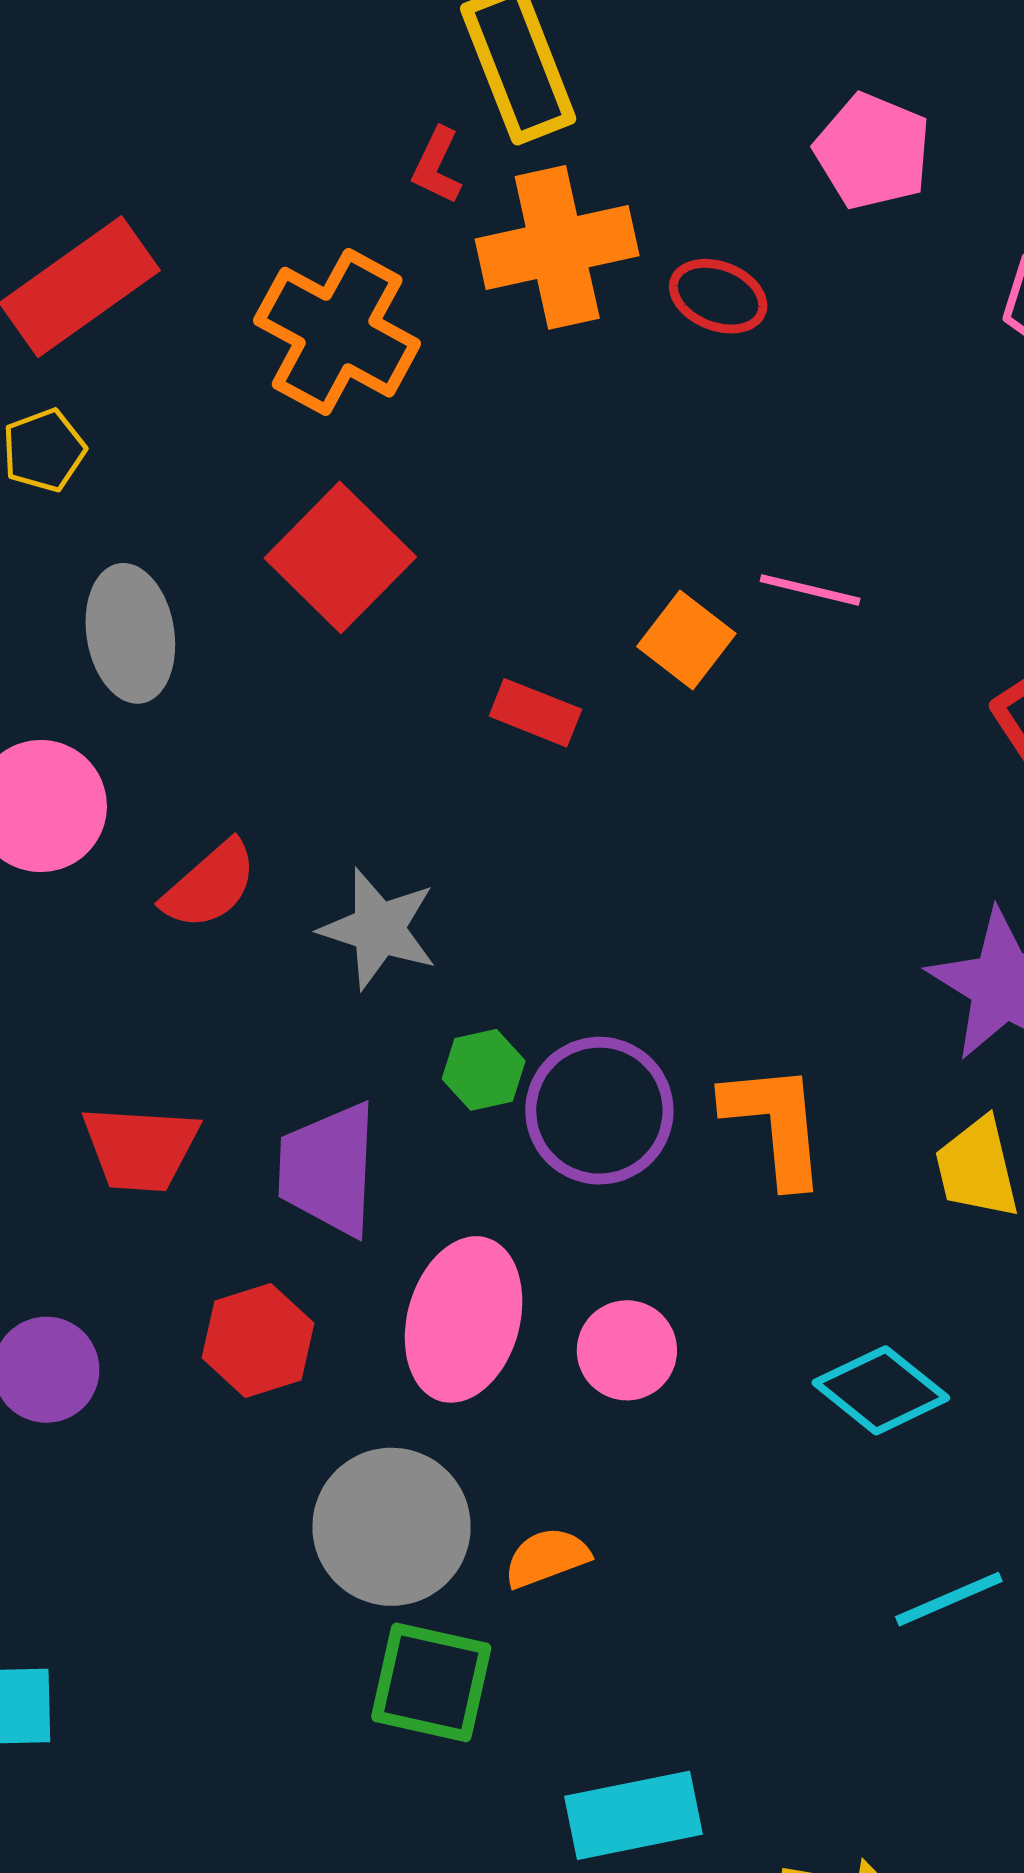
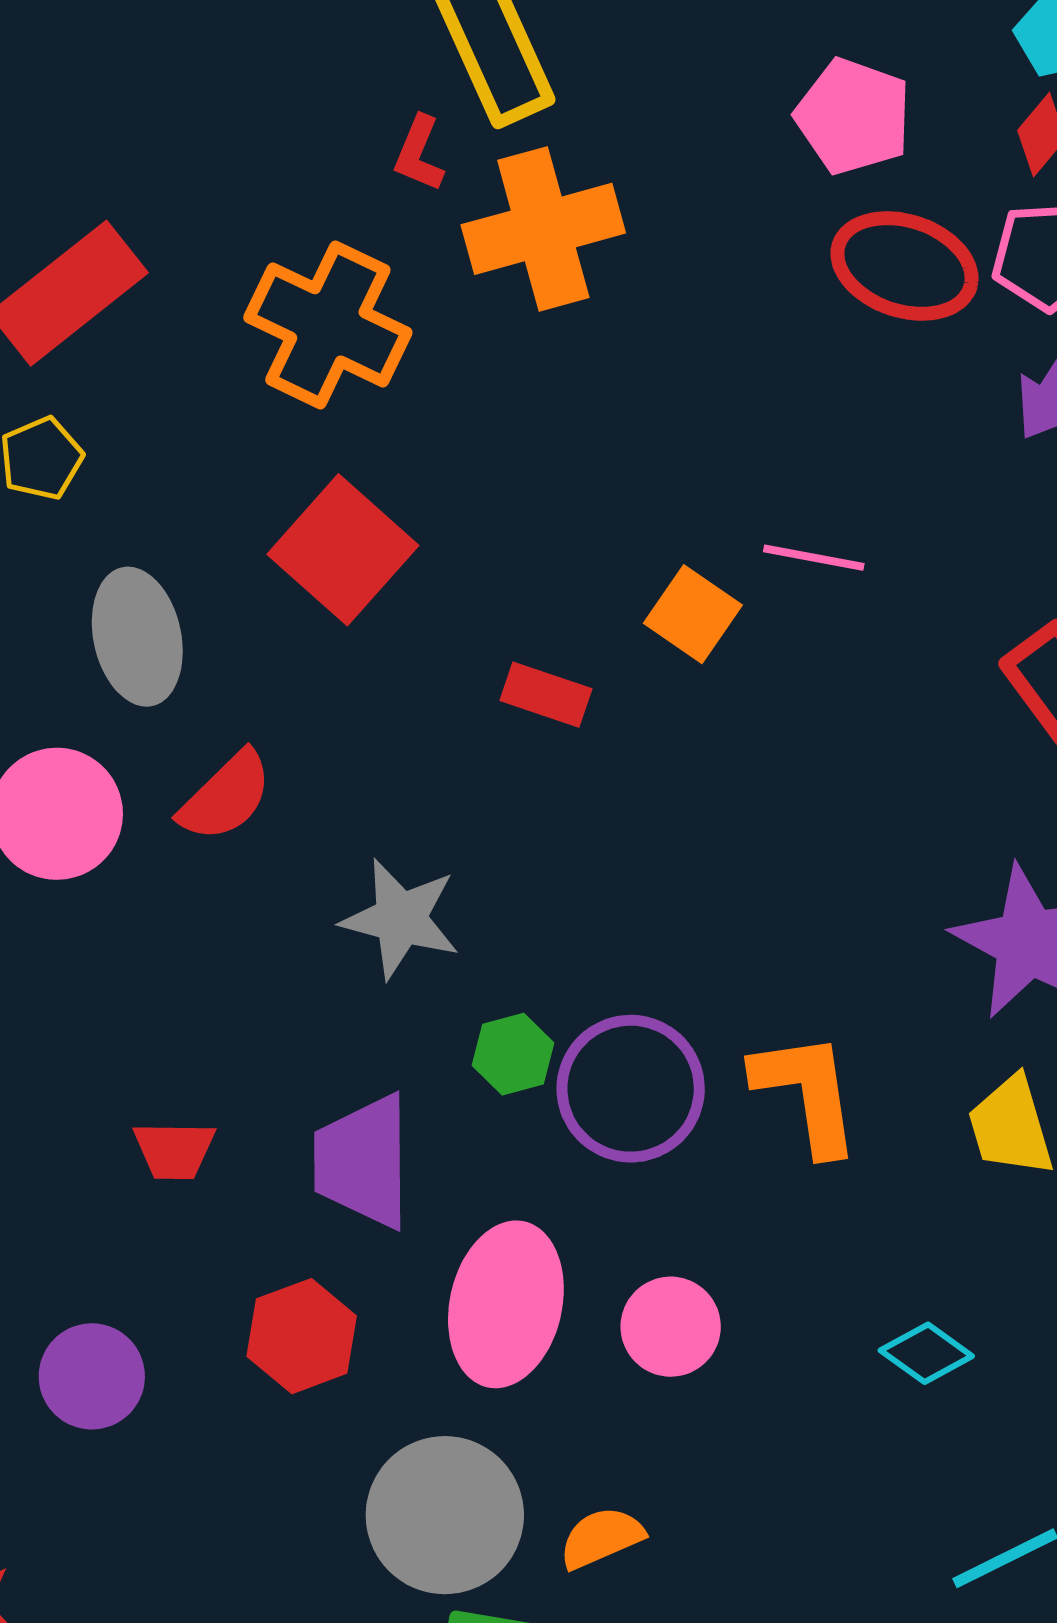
red ellipse: (718, 296) -> (904, 266), moved, size x1.5
red semicircle: (210, 885) -> (226, 796), moved
red trapezoid: (140, 1148) -> (174, 1150), size x0.7
cyan diamond: (881, 1390) -> (926, 1353), size x0.7

